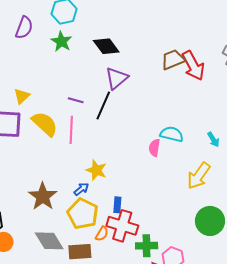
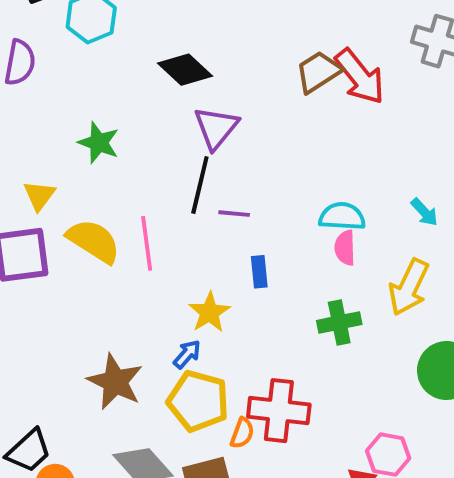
green star: (61, 41) -> (99, 143), moved
purple line: (76, 100) -> (234, 214), moved
pink semicircle: (154, 148) -> (345, 248), moved
yellow star: (96, 170) -> (209, 312), turned 30
blue rectangle: (117, 205) -> (259, 272), moved
green cross: (147, 246) -> (339, 322), moved

